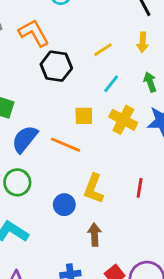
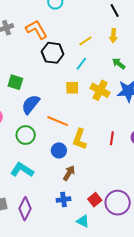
green arrow: (150, 82) -> (119, 64), turned -32
cyan line: (111, 84) -> (81, 64), moved
orange line: (65, 145) -> (58, 121), moved
brown arrow: (94, 235) -> (69, 173), moved, turned 35

